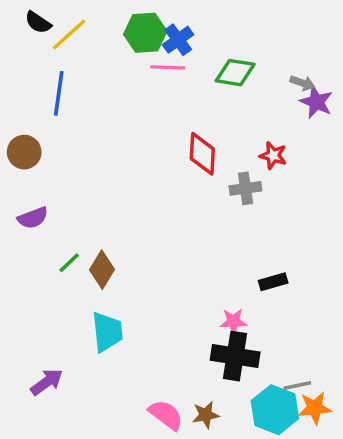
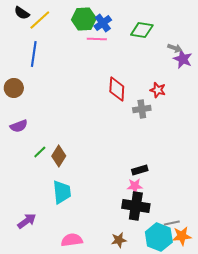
green diamond: (235, 73) -> (142, 30), moved
black rectangle: (273, 282) -> (140, 170), moved
pink semicircle: (166, 415) -> (72, 240), moved, turned -45

